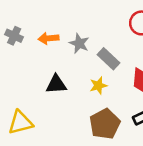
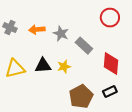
yellow star: (98, 86) -> (64, 67), moved
yellow triangle: (20, 123) -> (15, 69), moved

